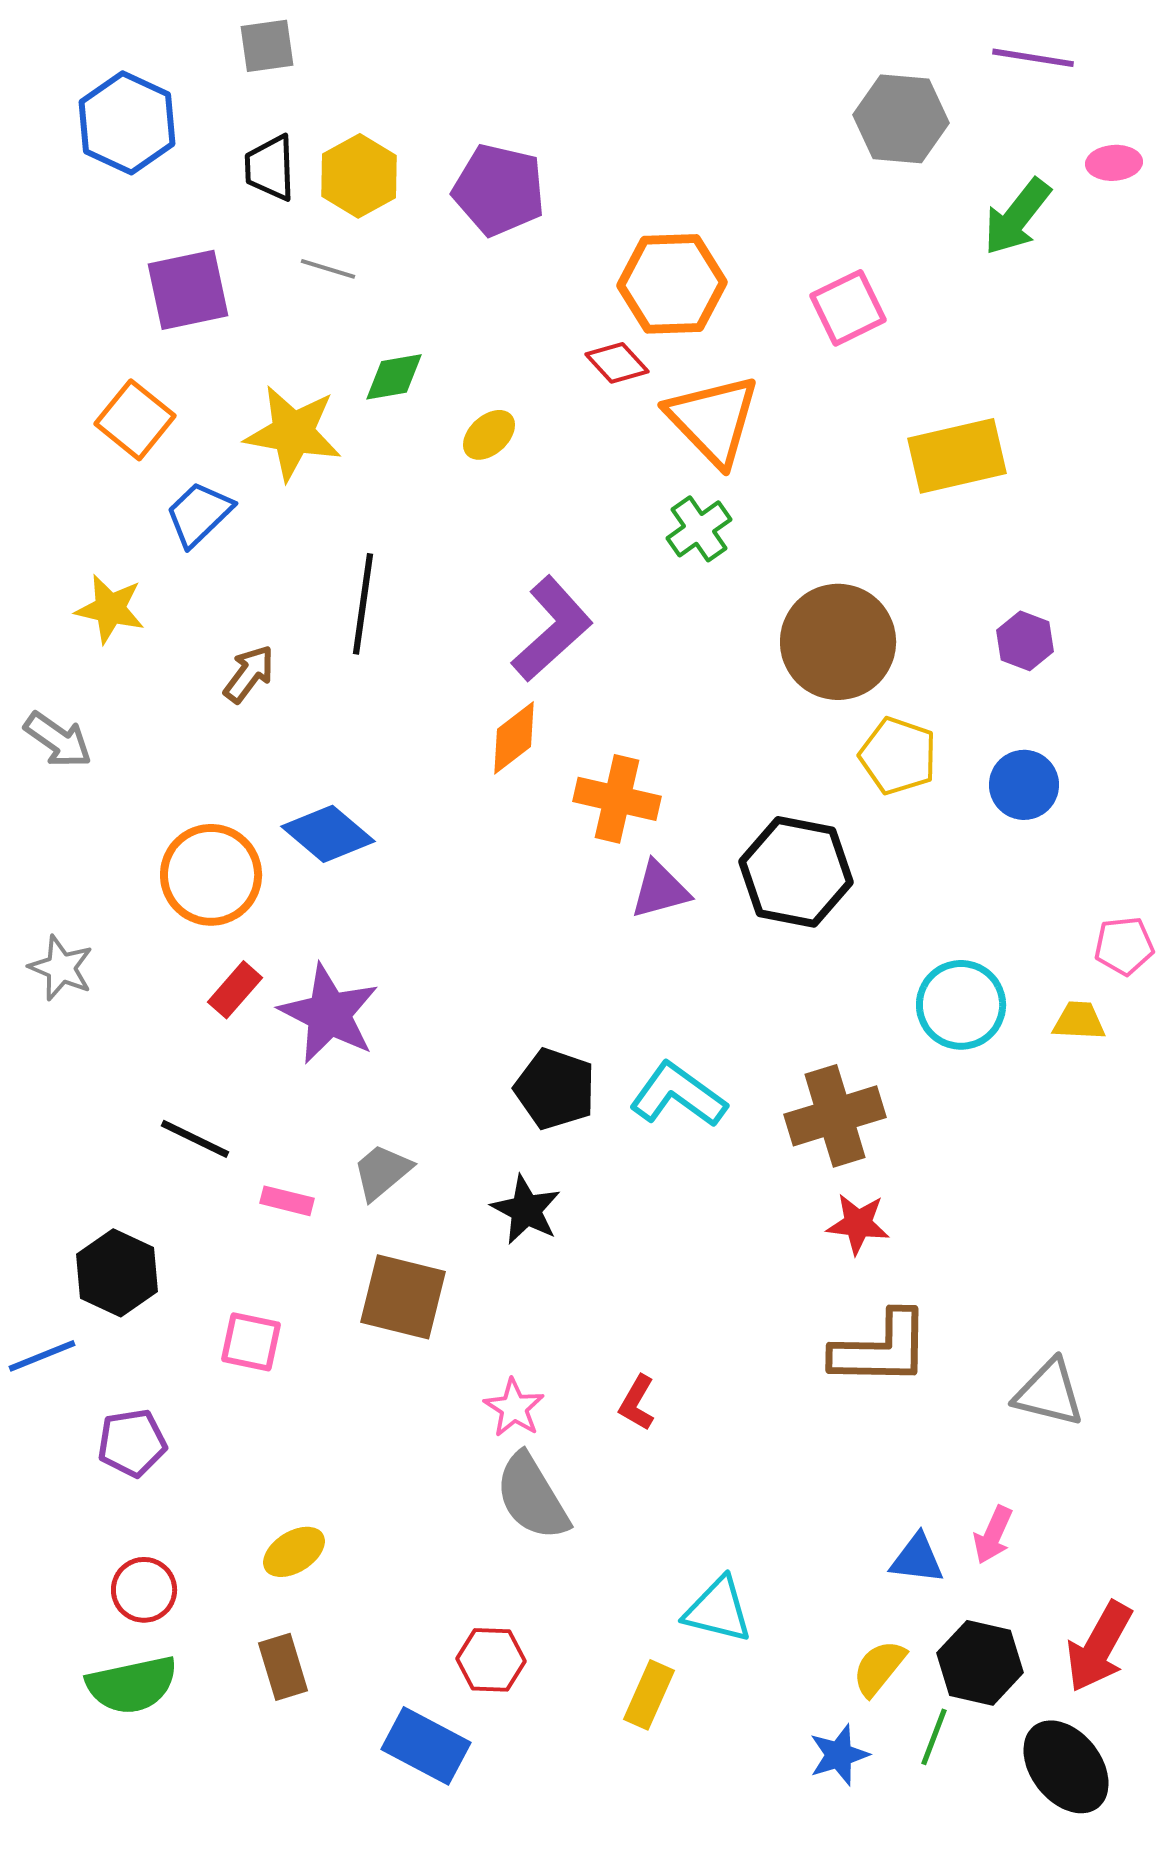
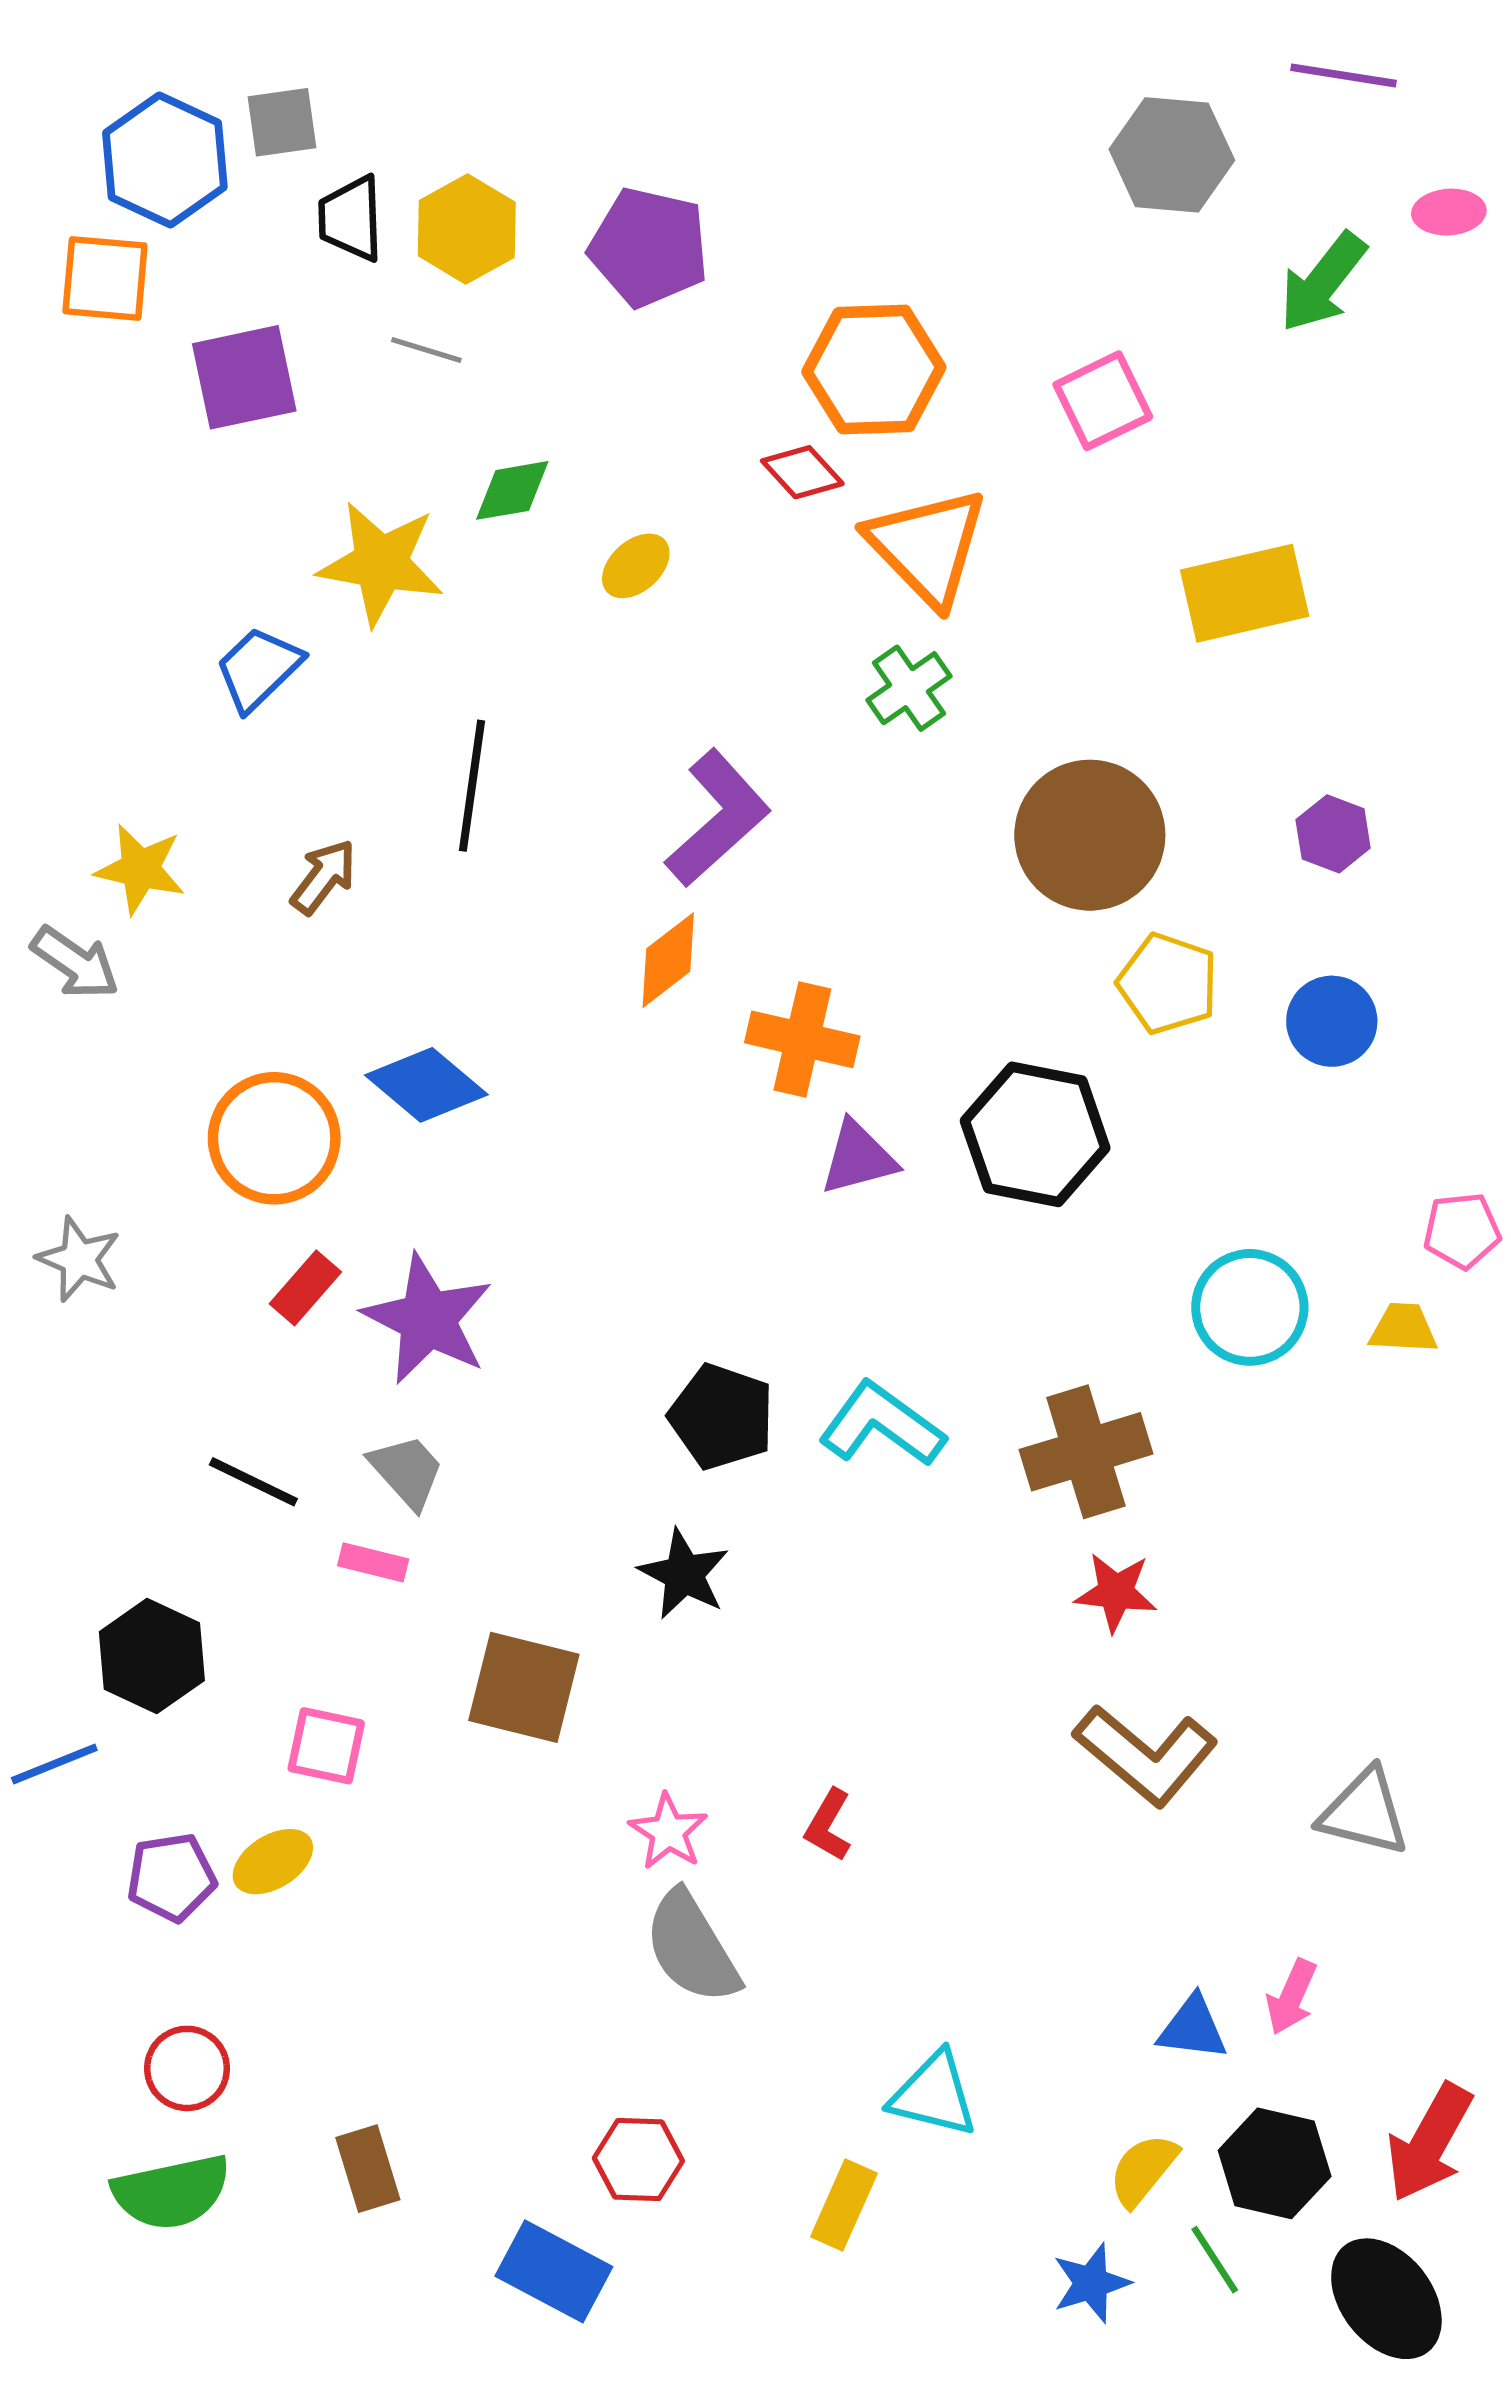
gray square: (267, 46) -> (282, 122), moved
orange square: (135, 420) -> (105, 278), moved, turned -34
yellow star: (110, 609) -> (140, 869), moved
gray trapezoid: (382, 1172) -> (407, 1471), moved, turned 88
brown L-shape: (881, 1349) -> (1146, 1755), turned 39
yellow ellipse: (294, 1552) -> (273, 1862), moved
green line: (934, 1737) -> (1215, 2260), turned -54

